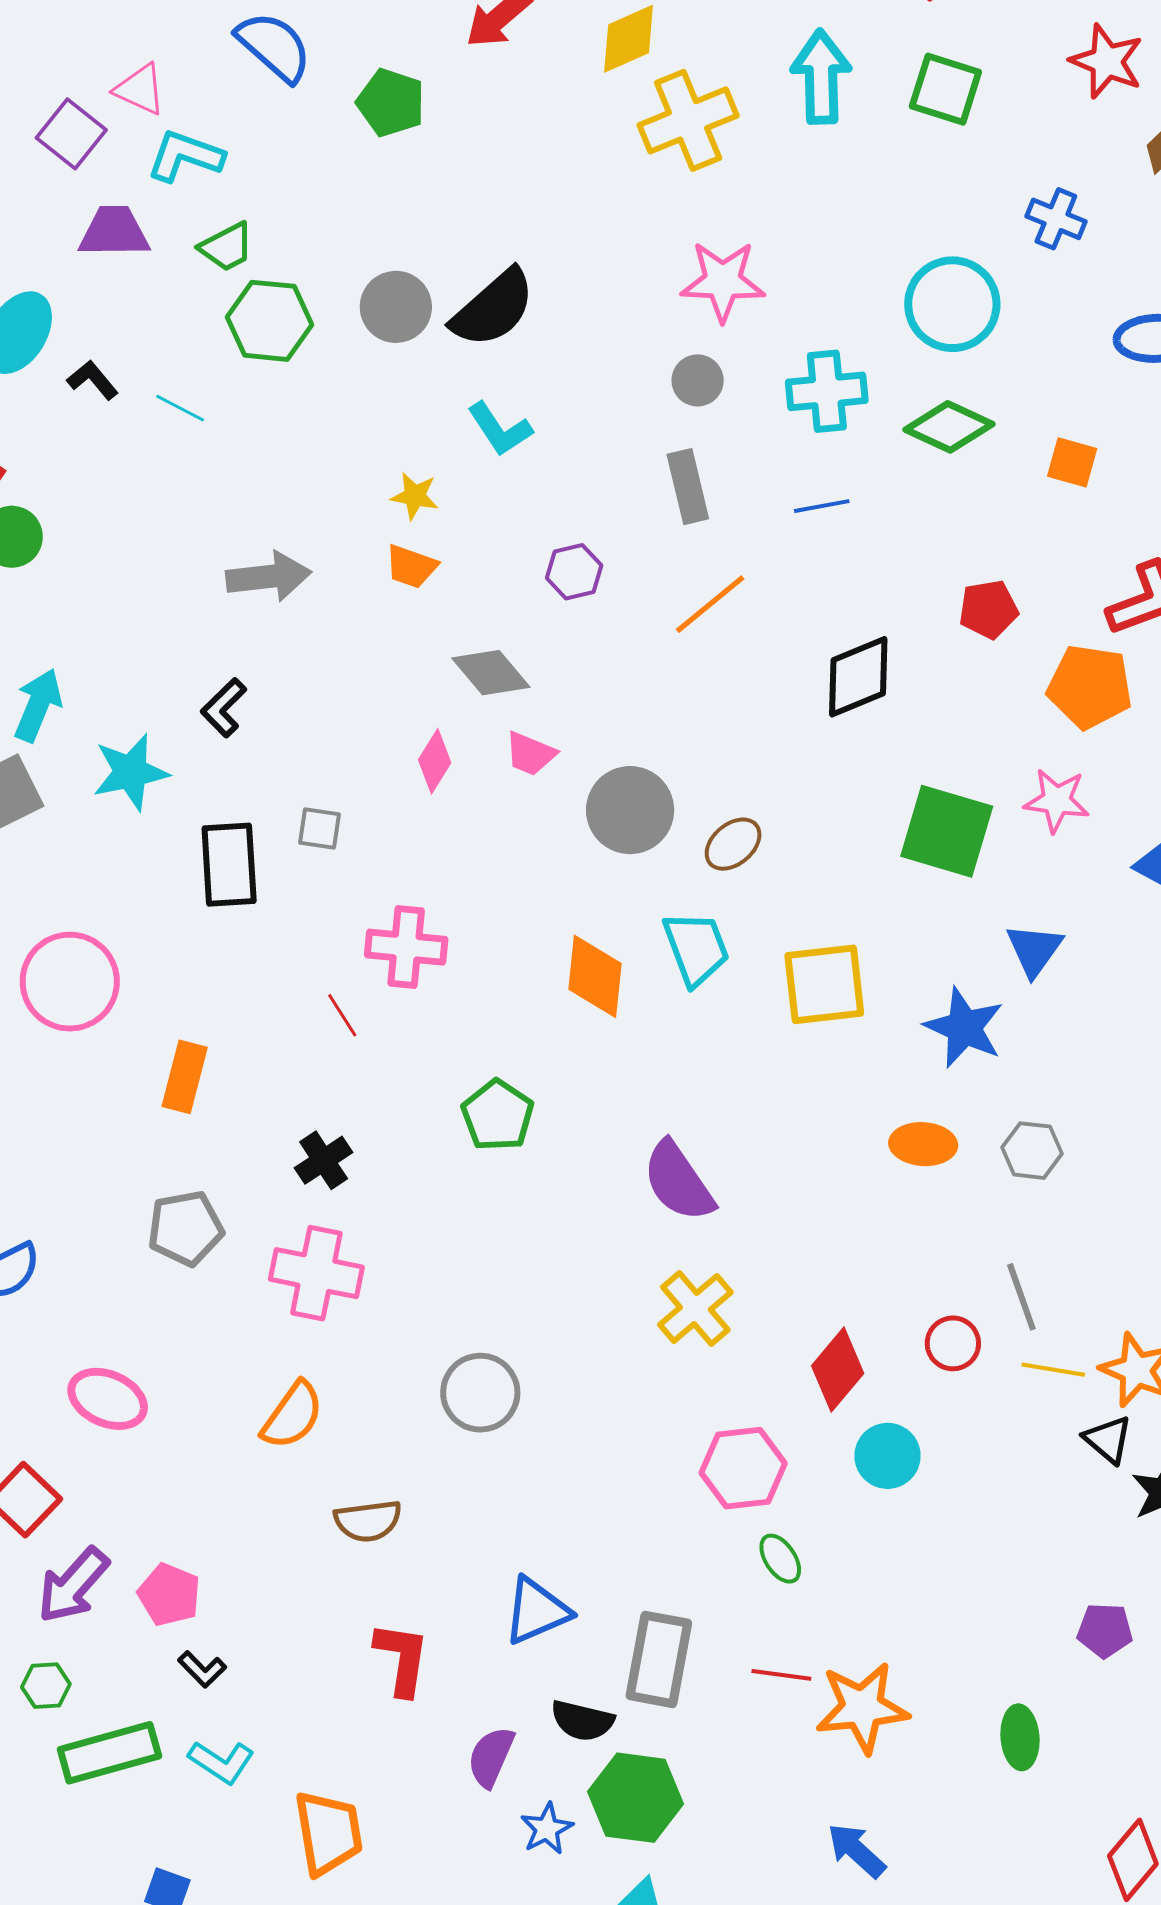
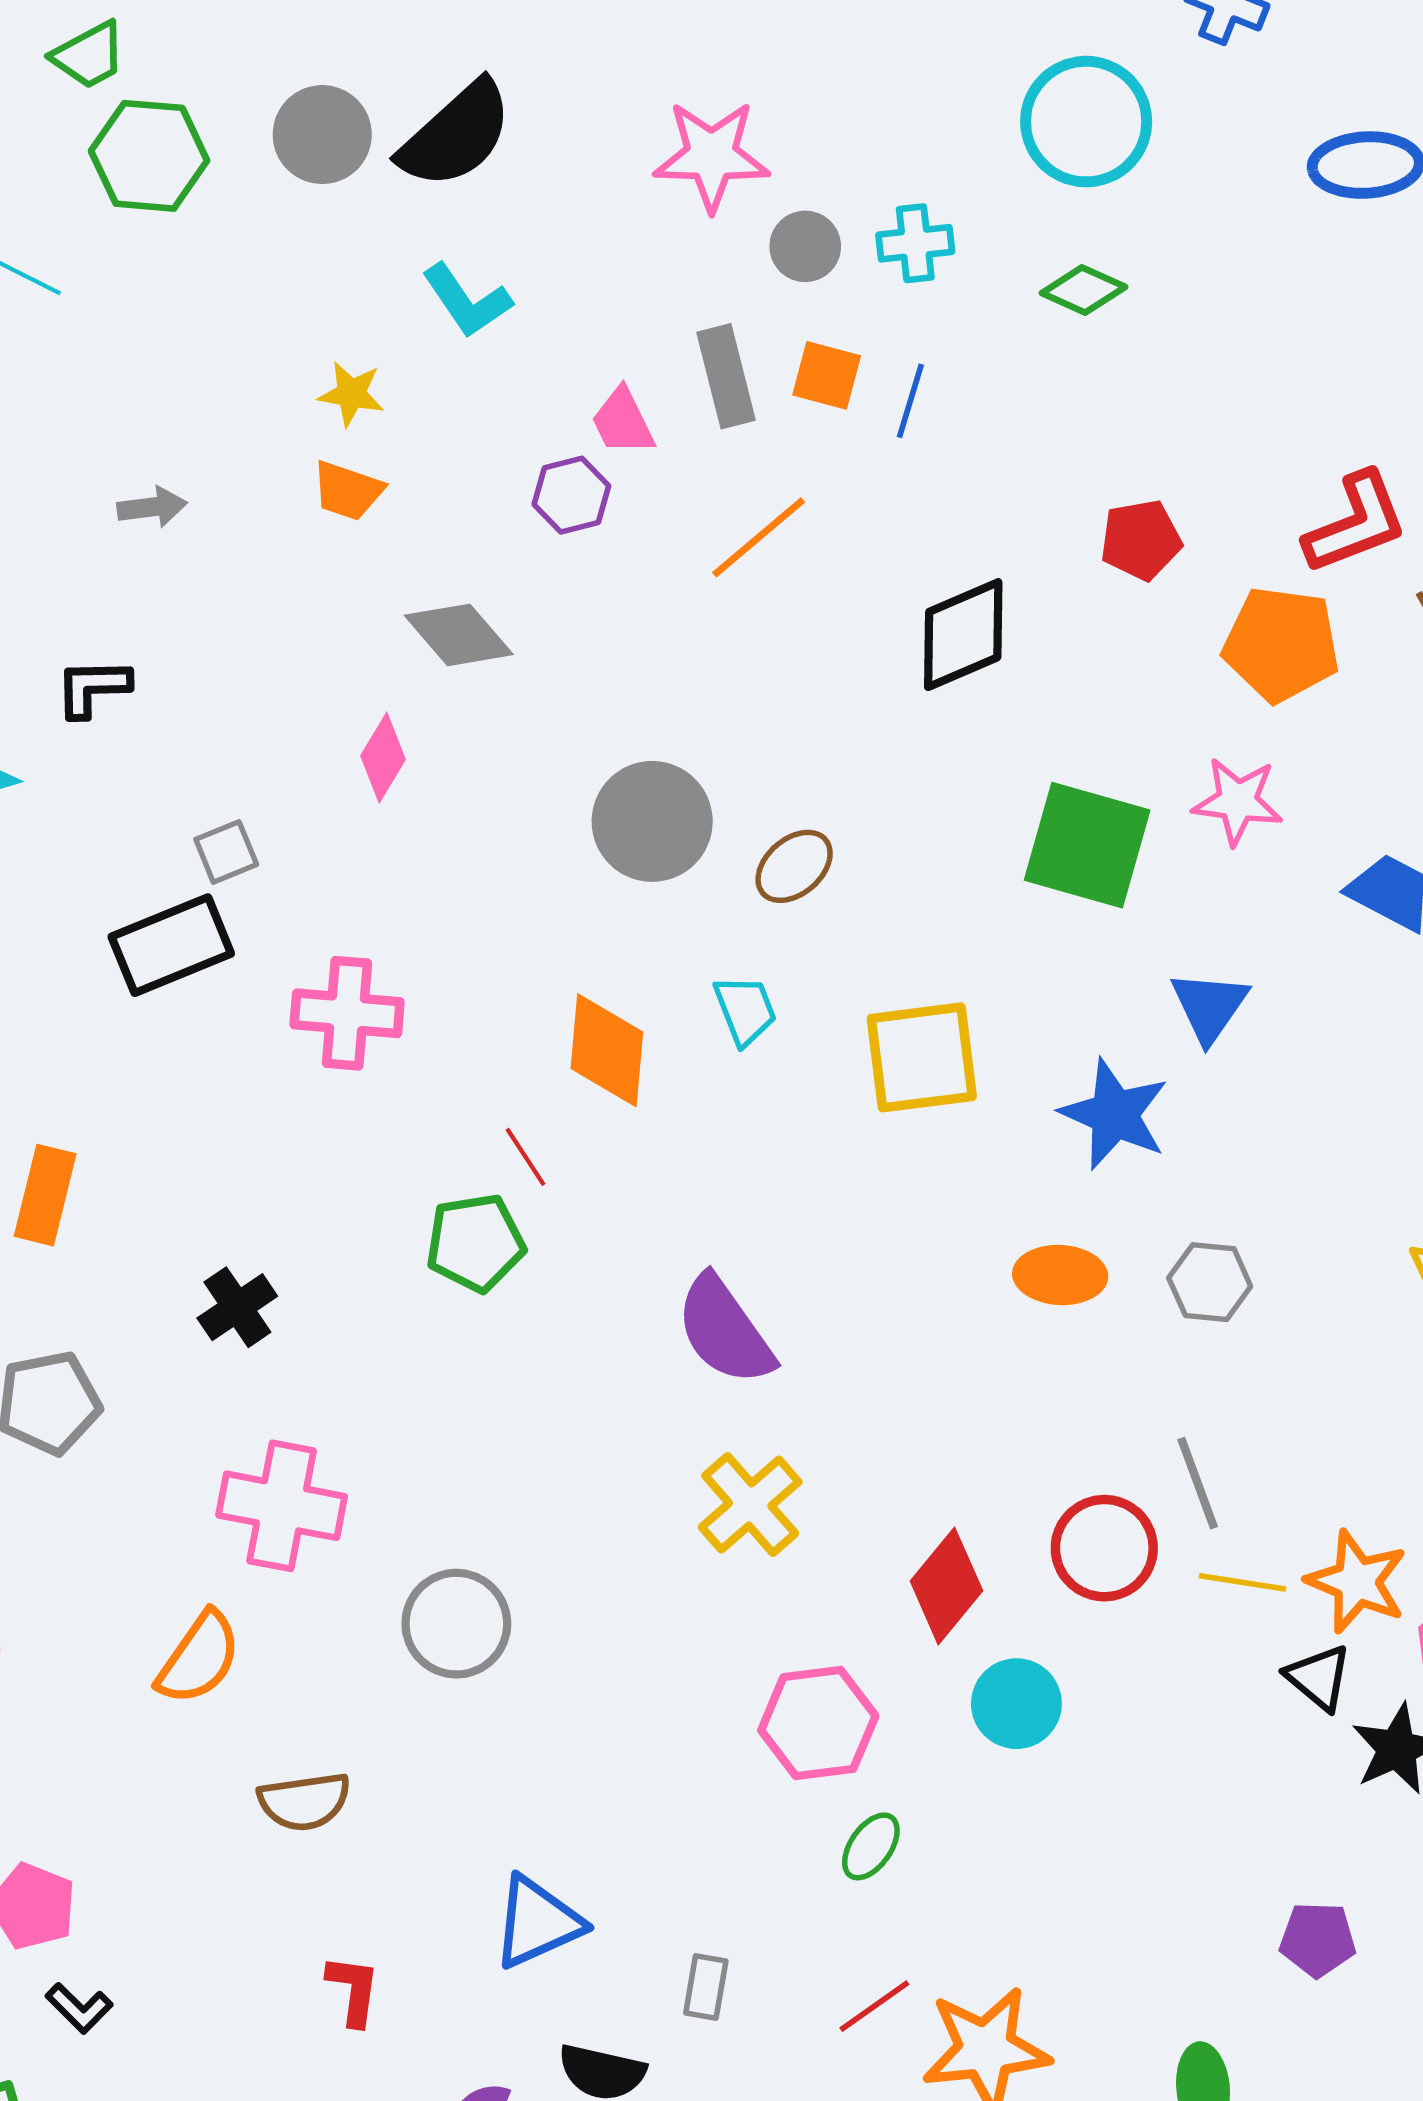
pink star: (723, 281) -> (711, 156), moved
gray circle: (698, 380) -> (805, 246), moved
cyan cross: (827, 391) -> (915, 243), size x0.7
green diamond: (949, 427) -> (1084, 290), size x0.7
orange square: (1072, 462) -> (827, 375), moved
blue line: (822, 506) -> (910, 401), turned -62
gray arrow: (269, 577) -> (152, 507), size x0.6
black L-shape: (224, 708) -> (93, 688), turned 44
pink trapezoid: (530, 754) -> (623, 422), moved, turned 42
gray square: (320, 828) -> (226, 852), turned -30
black rectangle: (229, 865) -> (171, 945), moved, turned 72
cyan trapezoid: (696, 948) -> (745, 1010), size x0.7
red line: (342, 1015) -> (526, 1157), moved
green pentagon: (498, 1115) -> (475, 1243), turned 30
pink cross: (316, 1273) -> (282, 1506), moved
red circle: (953, 1343) -> (1104, 1548), size x1.4
green ellipse: (780, 1559) -> (871, 1846), turned 69
red L-shape: (402, 1659) -> (353, 1990), size x0.7
gray rectangle: (659, 1659) -> (706, 1987), size x0.5
red line: (781, 1675) -> (874, 2006), turned -42

